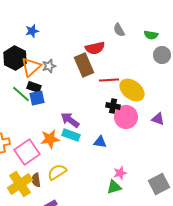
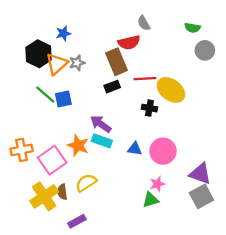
gray semicircle: (119, 30) -> (144, 23), moved
blue star: (32, 31) -> (63, 33), moved
black rectangle: (34, 87) -> (112, 87), moved, turned -40
pink circle: (126, 117) -> (163, 151), moved
purple triangle: (158, 119) -> (200, 174), moved, size x1.5
orange star: (50, 139) -> (78, 145), turned 30

